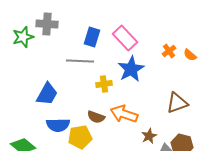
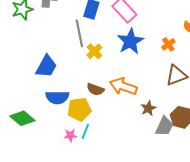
orange cross: (169, 51) -> (168, 44), moved
gray line: (80, 61) -> (79, 33), turned 76
yellow cross: (104, 84) -> (94, 51), moved, turned -35

